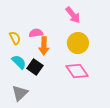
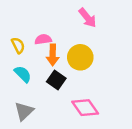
yellow circle: (78, 43) -> (80, 57), moved
black square: (35, 67) -> (56, 80), moved
pink diamond: (77, 71) -> (85, 108), moved

